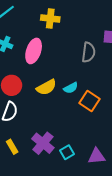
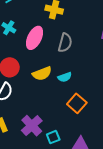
gray semicircle: (89, 52) -> (65, 43), moved
orange square: (89, 101) -> (77, 103), moved

